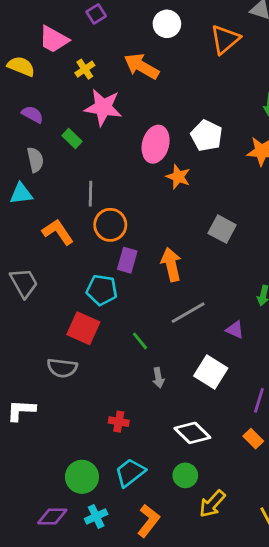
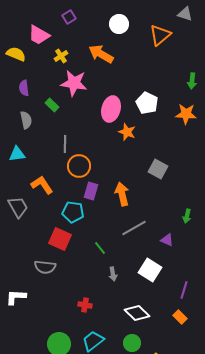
purple semicircle: (32, 114) -> (24, 88), turned -126
cyan triangle: (21, 194) -> (17, 154), moved
orange L-shape: (58, 232) -> (42, 185), moved

